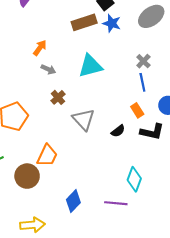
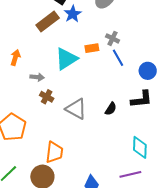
blue star: (112, 23) -> (73, 14), turned -30
gray arrow: (48, 69) -> (37, 77), moved
orange rectangle: (137, 110) -> (92, 48), moved, turned -48

